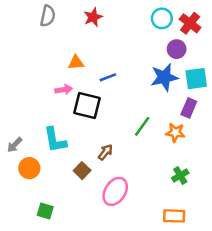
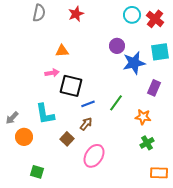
purple circle: (177, 49) -> (117, 46), moved
blue line: (108, 77) -> (88, 104), moved
cyan square: (196, 79) -> (160, 52), moved
orange star: (175, 133) -> (143, 117), moved
orange rectangle: (174, 216) -> (159, 173), moved

